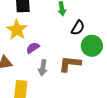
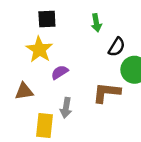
gray arrow: (43, 68) -> (66, 108), moved

